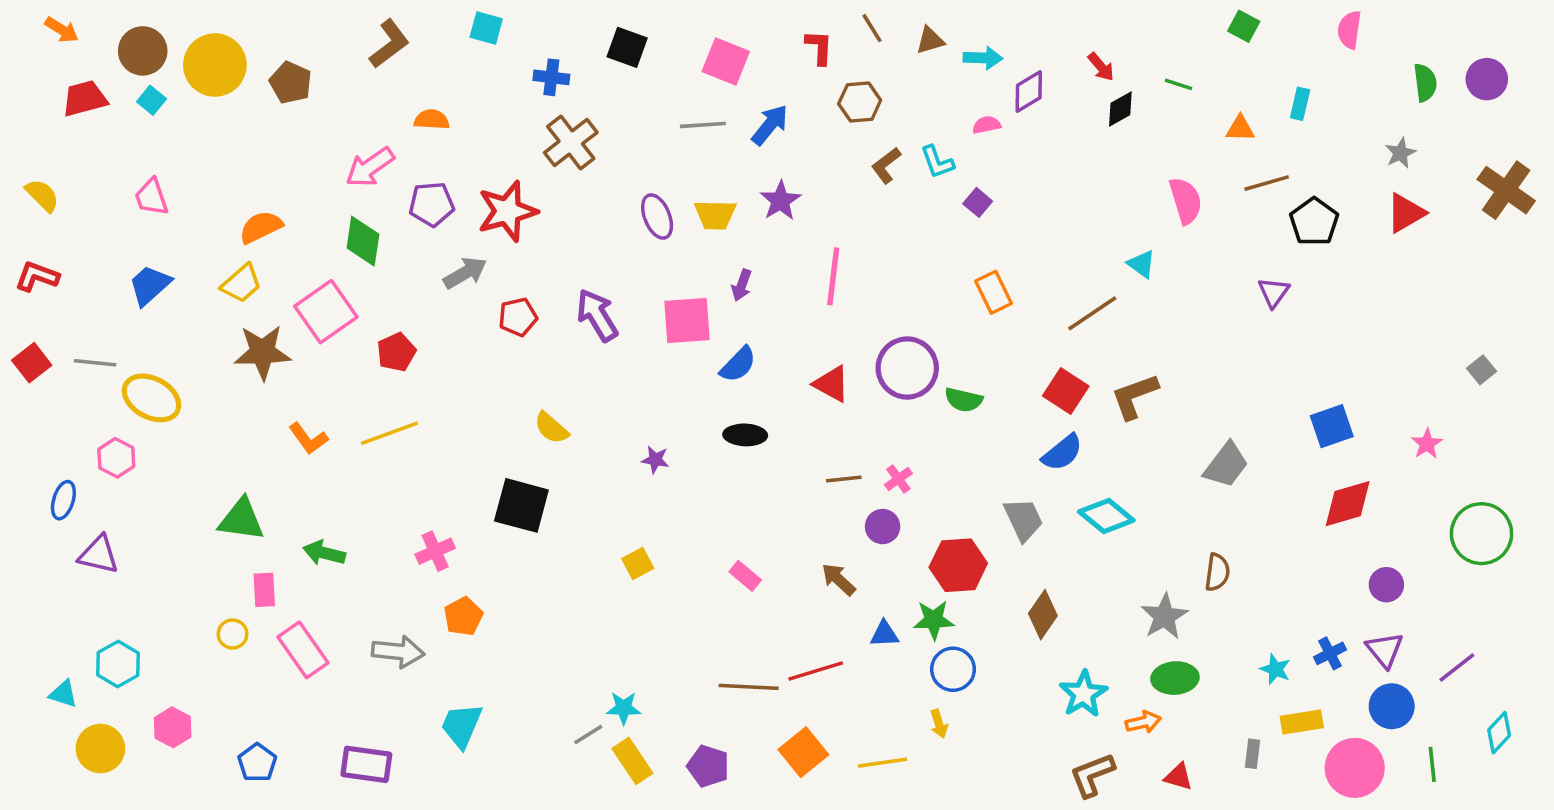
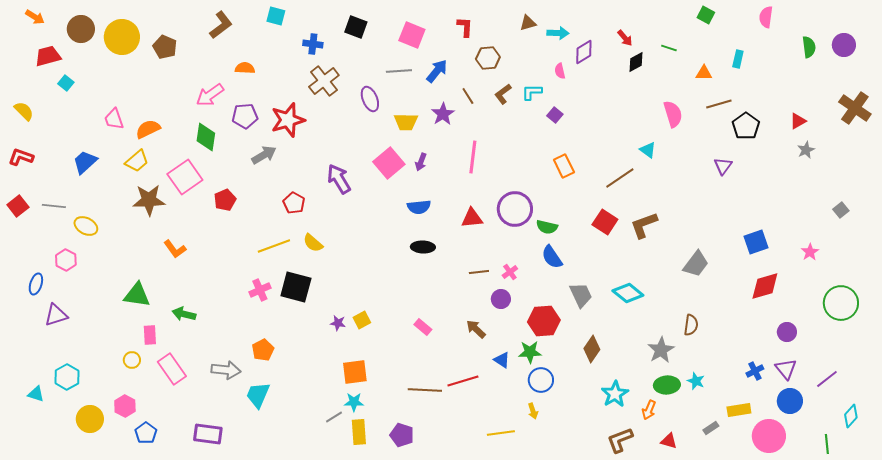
brown line: (872, 28) -> (468, 96), moved
cyan square: (151, 100) -> (66, 83), moved
pink semicircle: (986, 125) -> (560, 71), turned -91
gray star: (1400, 153) -> (806, 150), moved
cyan L-shape: (937, 162) -> (532, 92), turned 110
pink trapezoid: (151, 197) -> (114, 119), moved
red triangle: (1406, 213) -> (798, 121), size x0.7
purple ellipse: (657, 217) -> (370, 99), moved
red pentagon: (518, 317) -> (294, 203), moved, turned -30
pink square: (687, 320) -> (389, 163), moved, turned -36
blue semicircle: (738, 364) -> (419, 207), turned 40
red triangle: (831, 384) -> (472, 218), turned -35
yellow ellipse: (151, 398) -> (86, 226), size x0.7
yellow line: (389, 433) -> (274, 246), moved
blue semicircle: (1062, 453) -> (552, 257), moved, turned 95
purple star: (655, 460) -> (338, 323), moved
pink cross: (435, 551) -> (260, 290), moved
purple triangle: (99, 555) -> (56, 315), turned -30
blue triangle: (884, 634) -> (502, 360), turned 36
cyan star: (1275, 669) -> (696, 381), moved
orange arrow: (1143, 722) -> (649, 410), turned 126
cyan trapezoid: (462, 726) -> (258, 395), moved
pink hexagon: (173, 727) -> (125, 406), moved
yellow circle: (100, 749) -> (90, 419), moved
orange square: (803, 752) -> (355, 372), moved, turned 32
gray rectangle: (1252, 754) -> (711, 428), turned 49
yellow rectangle: (632, 761) -> (359, 432), turned 30
green line: (1432, 764) -> (827, 444), moved

